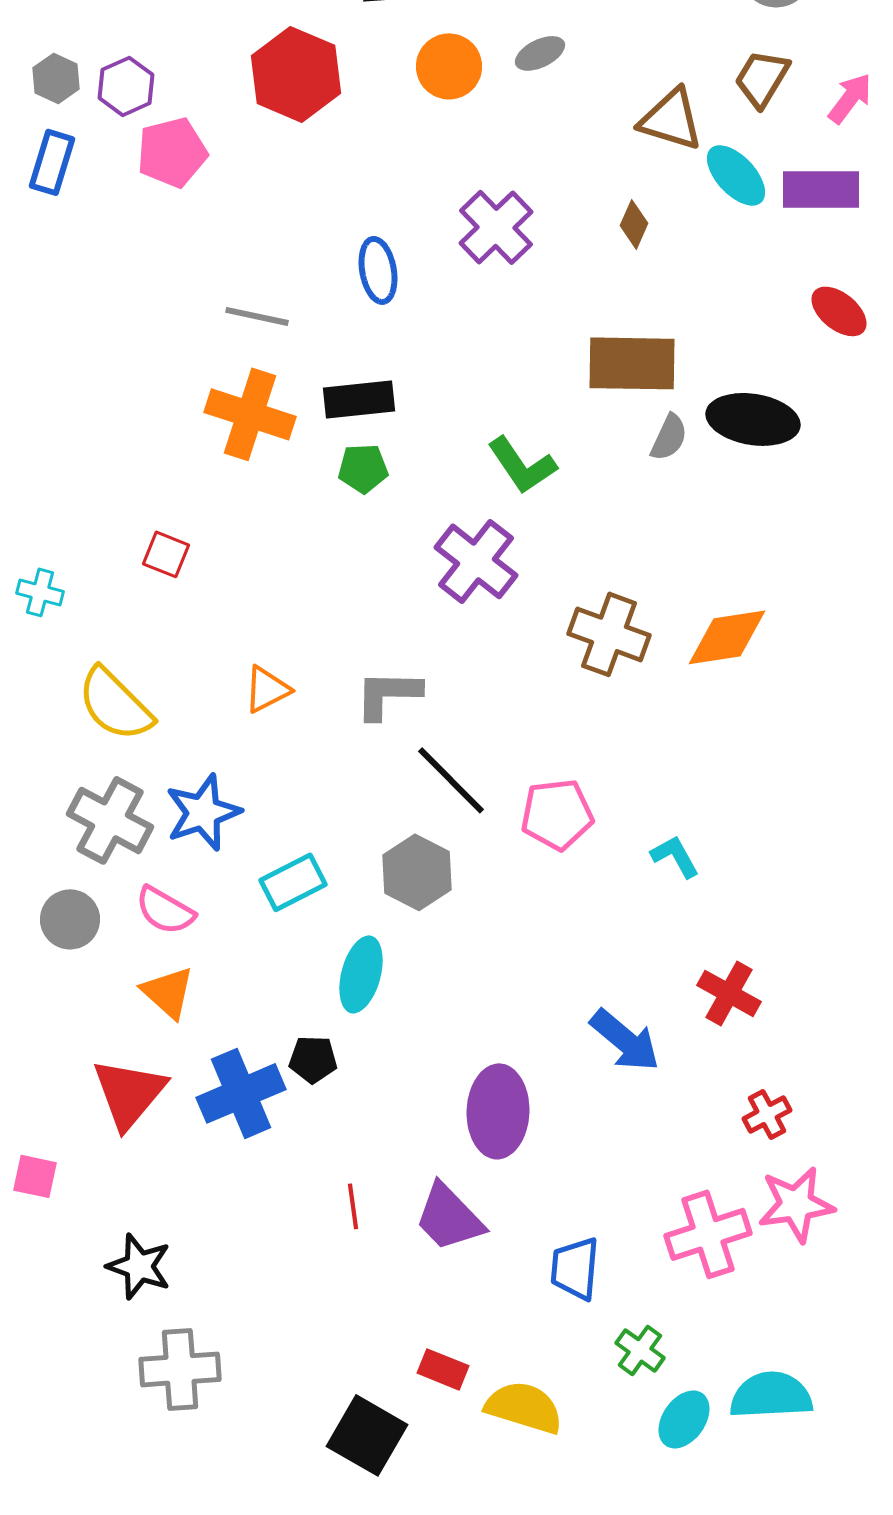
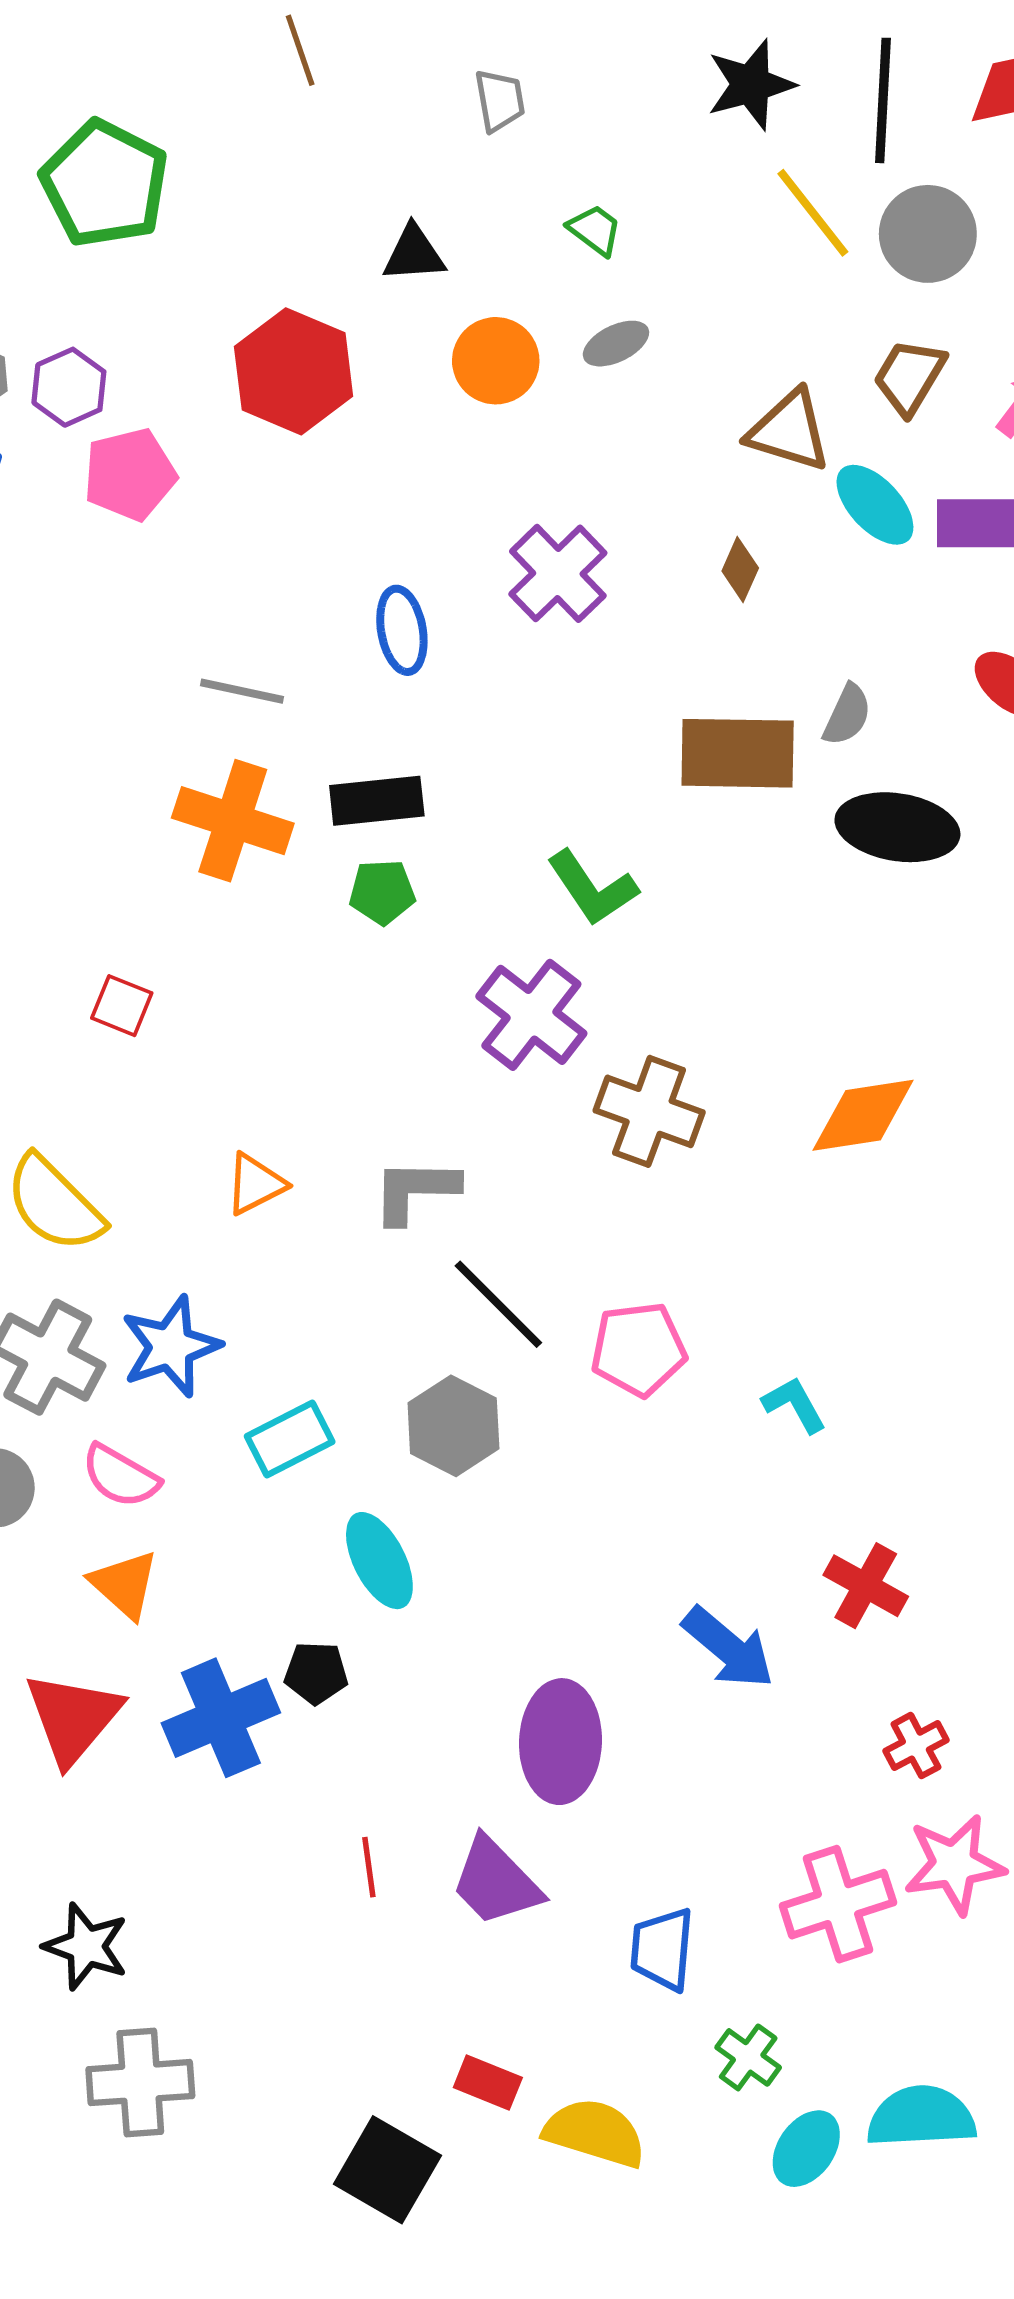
gray semicircle: (669, 437) -> (847, 715), moved
brown cross: (609, 634) -> (649, 1111), moved
cyan ellipse: (361, 974) -> (379, 1561), turned -42

